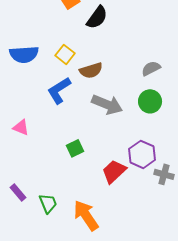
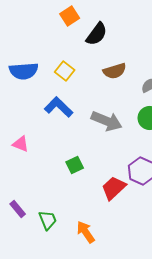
brown semicircle: (91, 70) -> (115, 71), moved
blue L-shape: (59, 90) -> (59, 107), turned 76
orange arrow: (86, 215) -> (86, 232), size x0.7

